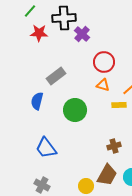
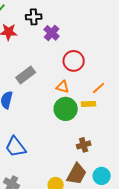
black cross: (64, 18) -> (34, 17), size x0.7
orange triangle: (103, 85) -> (63, 87), moved
green circle: (75, 110) -> (66, 109), moved

